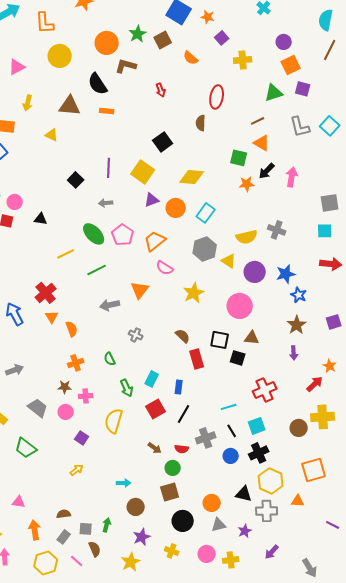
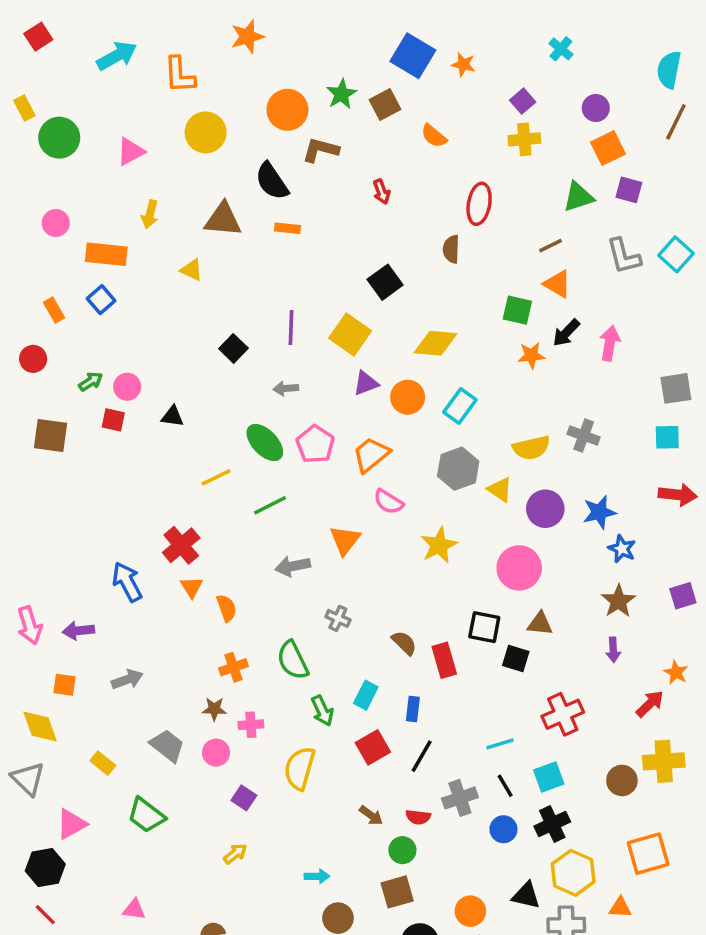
purple square: (222, 38) -> (523, 101), moved
brown semicircle: (183, 336) -> (404, 643), moved
green semicircle: (110, 359) -> (293, 660), size x1.6

